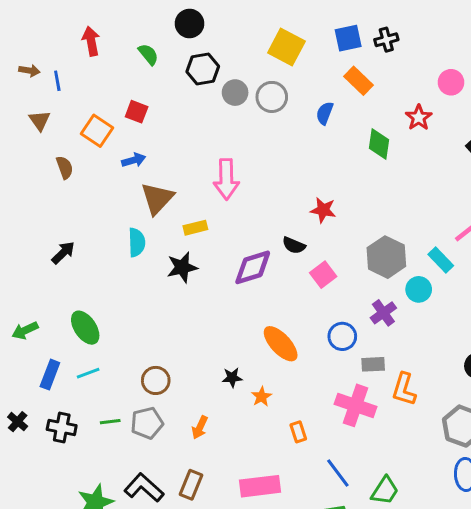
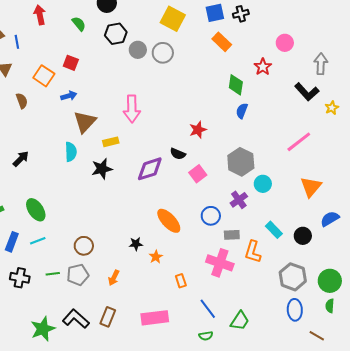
blue semicircle: (325, 113) -> (242, 111), moved
red star: (323, 210) -> (198, 130), turned -30
cyan rectangle: (441, 260) -> (274, 230), moved

